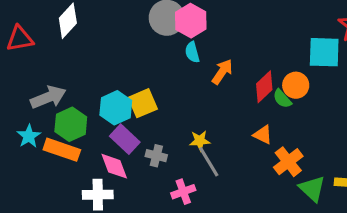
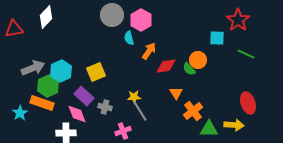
pink hexagon: (191, 21) -> (141, 20), moved
cyan square: (324, 52) -> (217, 38), size x0.7
red diamond: (264, 87) -> (166, 66), moved, turned 35
cyan hexagon: (116, 108) -> (61, 71), moved
orange triangle: (263, 135) -> (176, 93), turned 32
cyan star: (29, 136) -> (20, 113), moved
green triangle: (312, 189) -> (209, 129), turned -42

